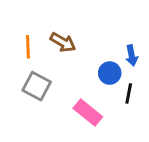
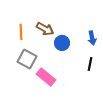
blue circle: (110, 73) -> (62, 43), moved
pink rectangle: (88, 112) -> (46, 77), moved

